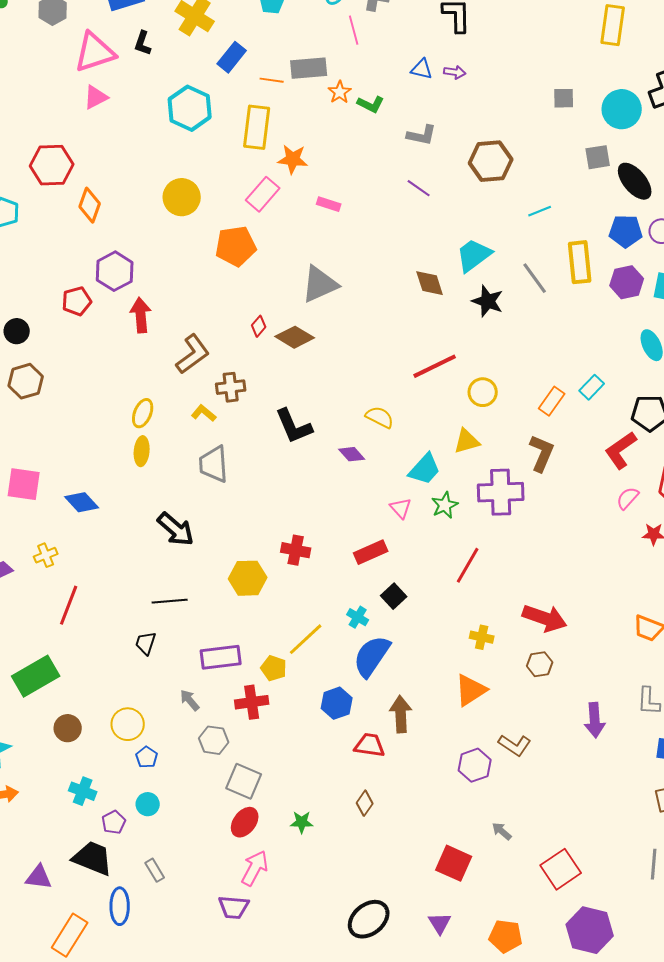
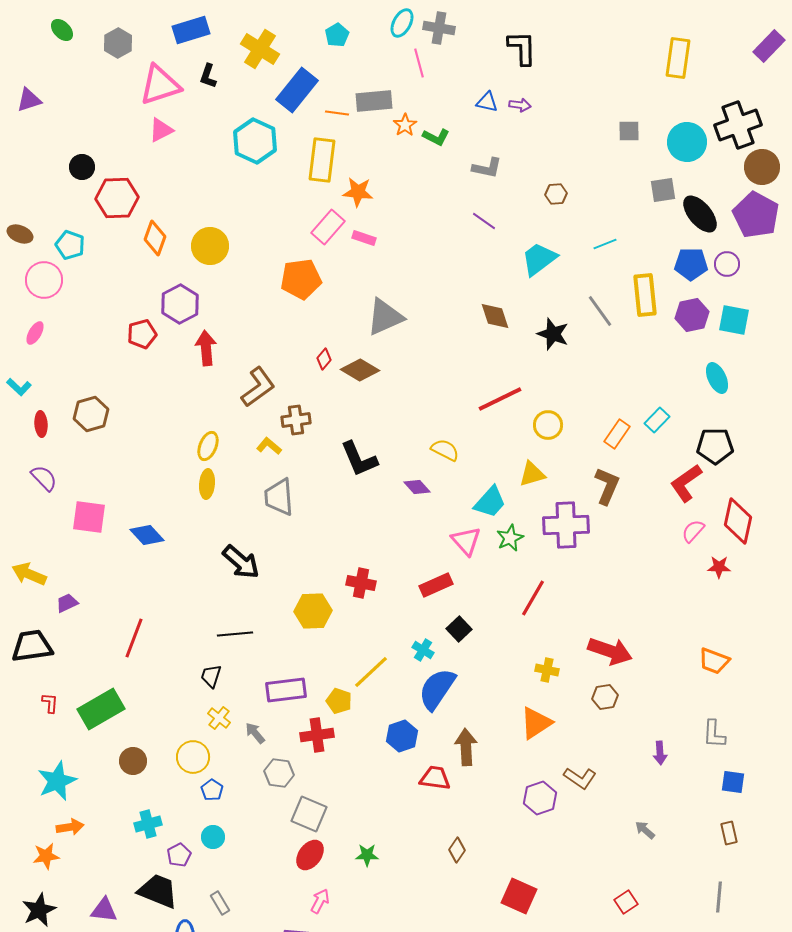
blue rectangle: (232, 57) -> (297, 90), size x1.4
brown hexagon: (491, 161) -> (556, 194), size x0.5
yellow circle: (182, 197) -> (210, 246), moved
pink rectangle: (329, 204) -> (364, 238), moved
cyan trapezoid: (474, 255) -> (539, 259), moved
black circle: (17, 331) -> (82, 167), moved
pink triangle: (401, 508) -> (466, 541), size x1.4
yellow cross: (46, 555) -> (219, 718), moved, turned -30
purple arrow: (595, 720) -> (660, 753), size x0.7
cyan cross: (83, 791) -> (148, 824), turned -36
brown diamond: (365, 803) -> (457, 850), moved
gray arrow: (502, 831) -> (645, 830), moved
pink arrow: (255, 868) -> (320, 901), size x0.7
red square: (561, 869) -> (626, 902), size x0.6

